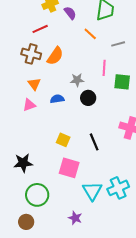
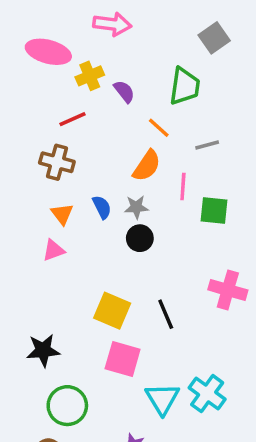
orange semicircle: (55, 56) -> (147, 166), moved
black circle: (88, 98) -> (140, 238), moved
blue semicircle: (57, 99) -> (102, 207), moved, turned 72
yellow square: (63, 140) -> (112, 311), size x1.5
cyan cross: (118, 188) -> (207, 394), turned -30

